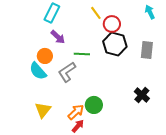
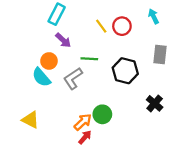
cyan arrow: (150, 12) -> (154, 16), moved
yellow line: (96, 13) -> (101, 26), moved
black hexagon: (115, 44) -> (125, 71), moved
yellow triangle: (43, 110) -> (30, 120), moved, turned -42

